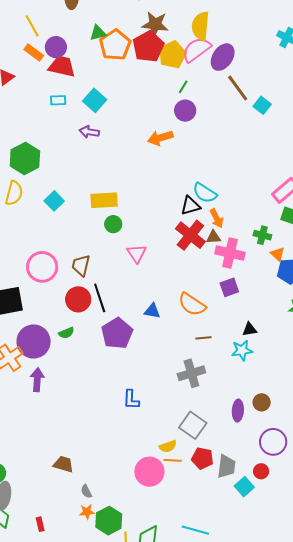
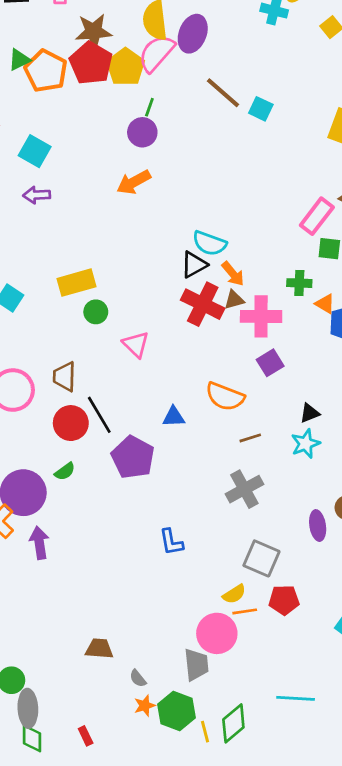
purple ellipse: (223, 57) -> (193, 34), moved
purple circle: (185, 111) -> (142, 132), moved
gray trapezoid: (226, 466) -> (196, 665), moved

